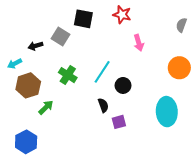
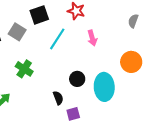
black square: (83, 19) -> (39, 15), turned -30
cyan line: (102, 72) -> (57, 39), moved
cyan ellipse: (167, 112) -> (104, 87), moved

